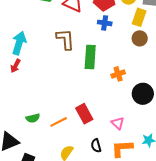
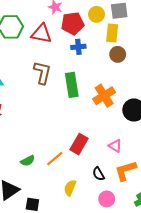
brown L-shape: (65, 39) -> (42, 73), turned 30
orange cross: (118, 74) -> (104, 96), size x1.5
red rectangle: (84, 114) -> (79, 144), turned 72

